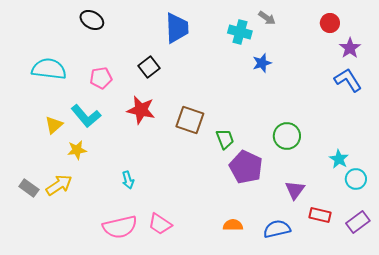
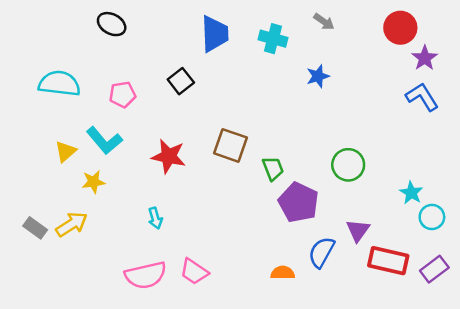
red circle: (330, 23) -> (400, 28), size x1.4
cyan cross: (240, 32) -> (273, 39), moved
red star: (141, 110) -> (169, 156), moved
red rectangle: (320, 215) -> (388, 261), size x1.5
blue semicircle: (277, 229) -> (321, 252), moved, turned -48

